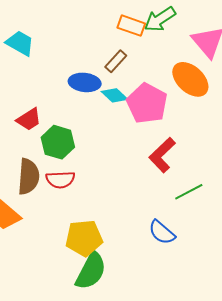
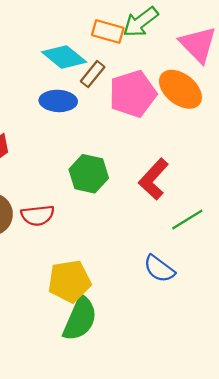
cyan diamond: (115, 95) -> (64, 57), moved, size x1.4
pink pentagon: (147, 103) -> (133, 94), moved, turned 30
green hexagon: (58, 142) -> (89, 174), moved

